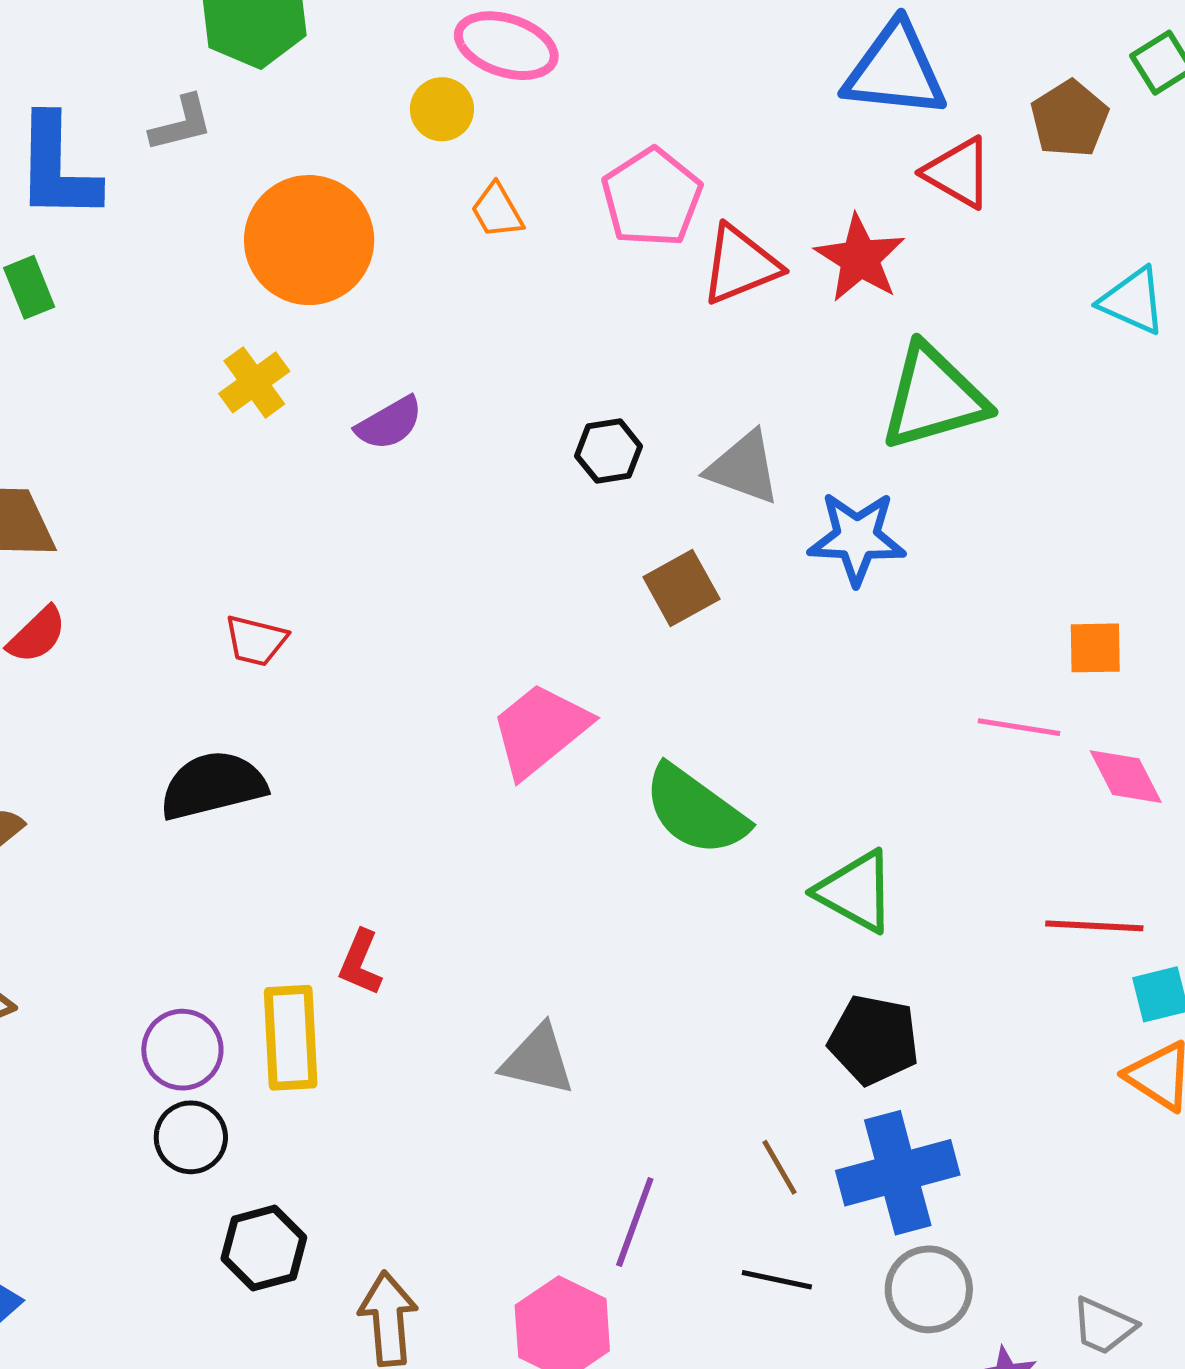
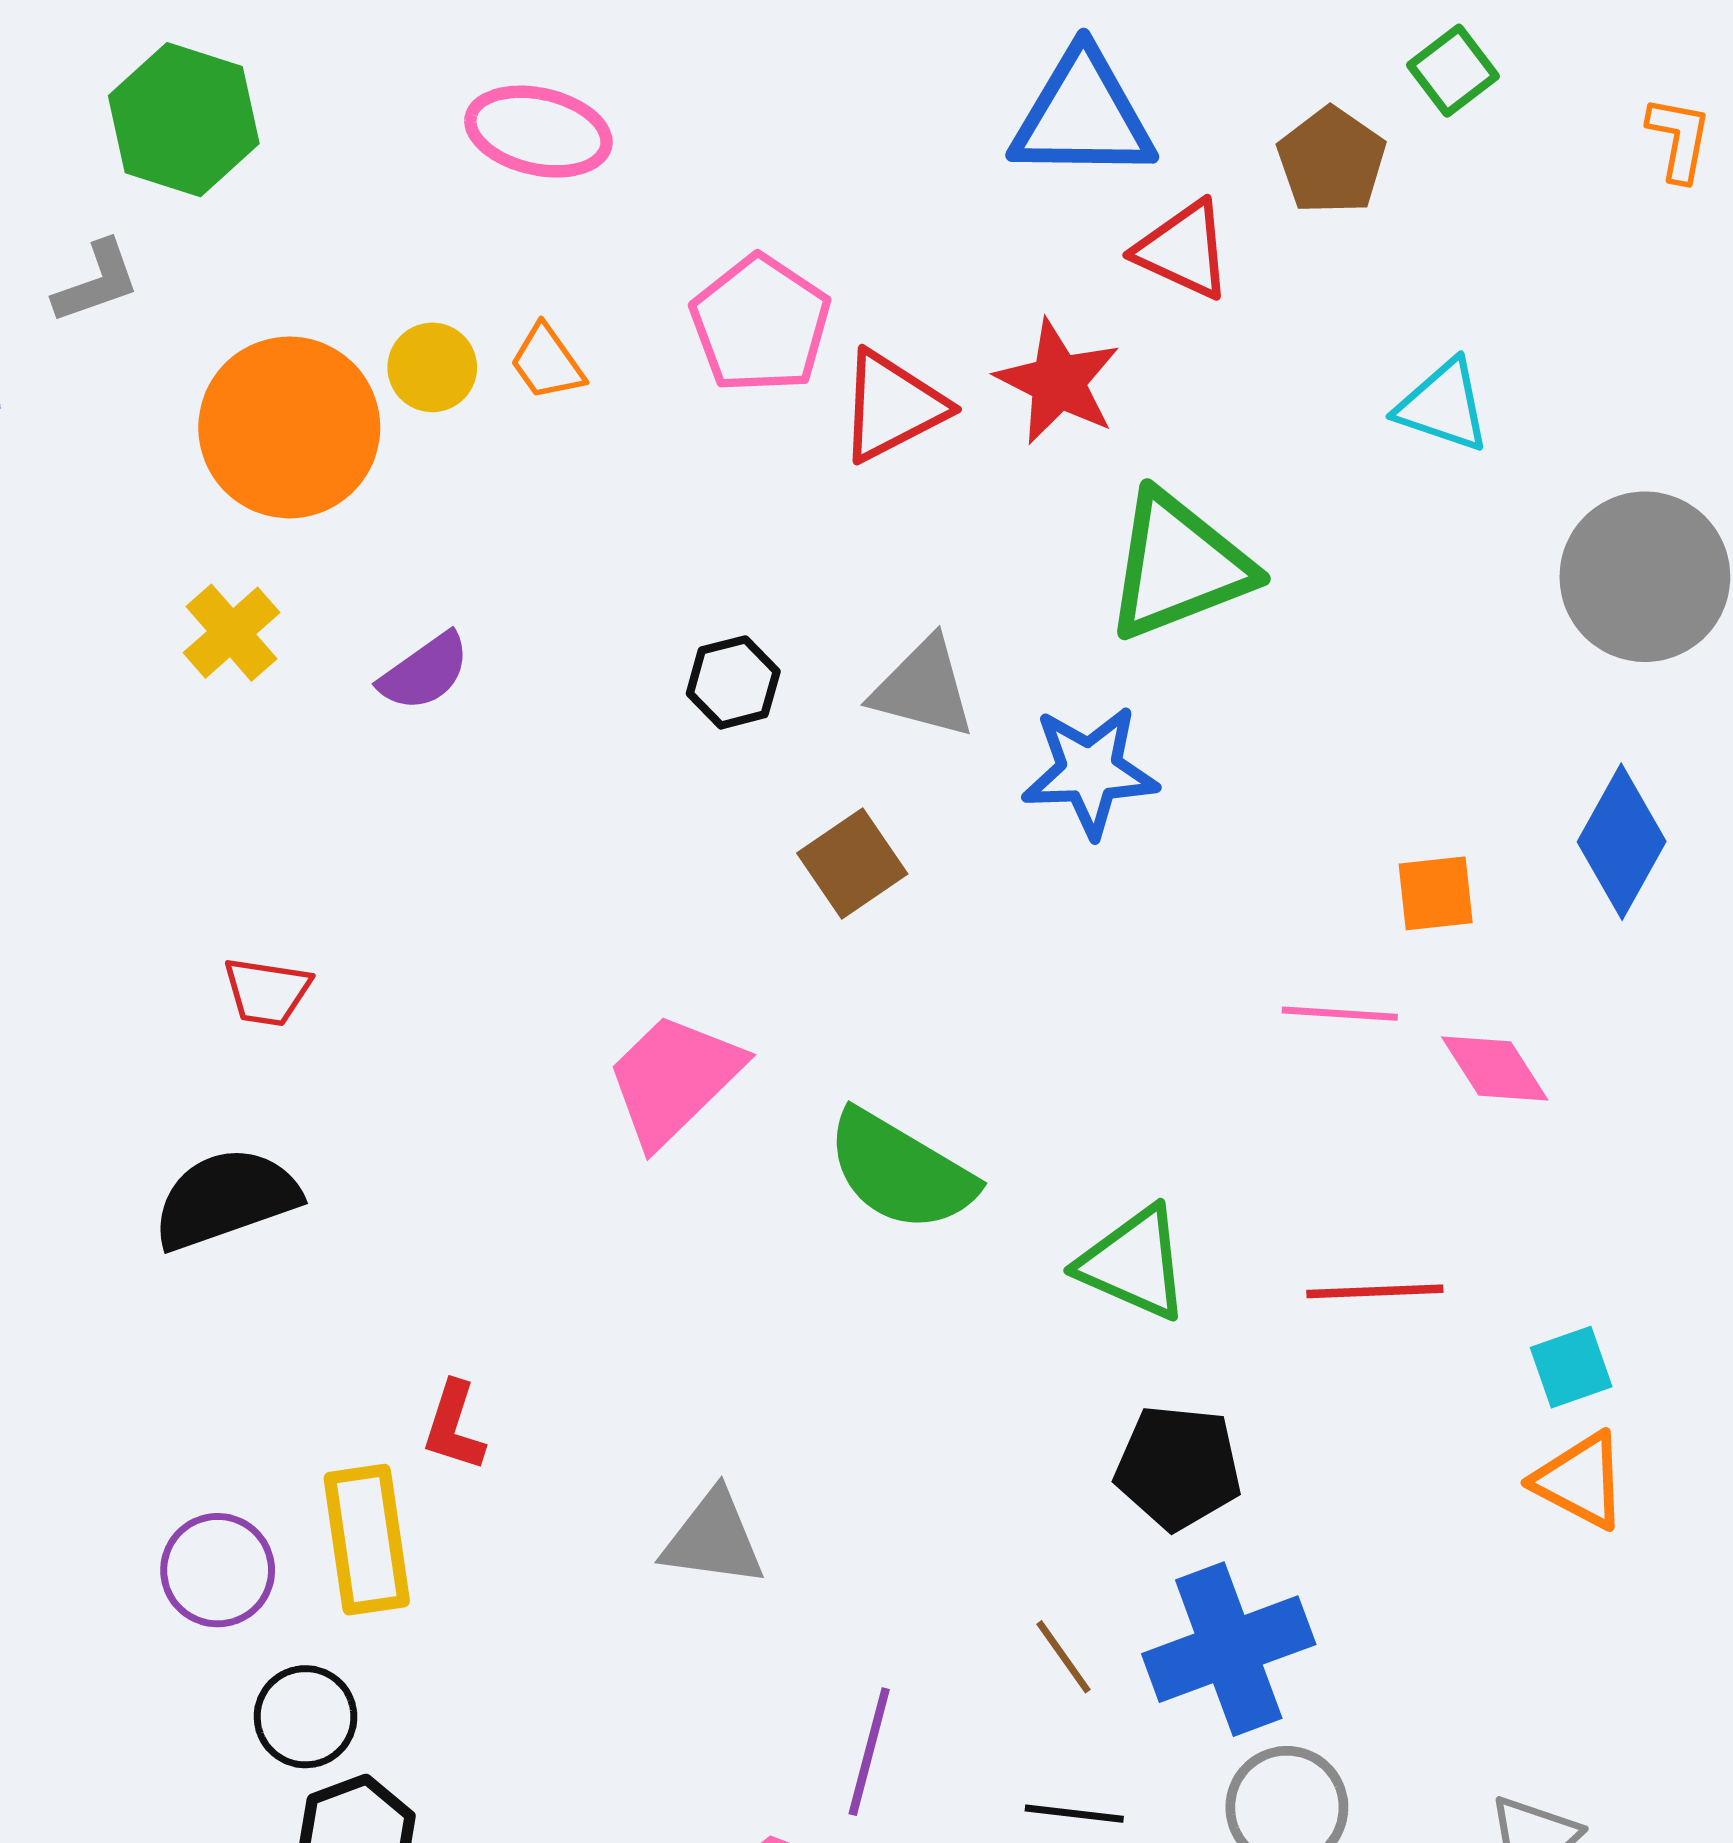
yellow circle: (442, 109) -> (432, 367), moved
red line: (1094, 926) -> (1375, 1291), moved
black circle: (191, 1137) -> (306, 1717), moved

